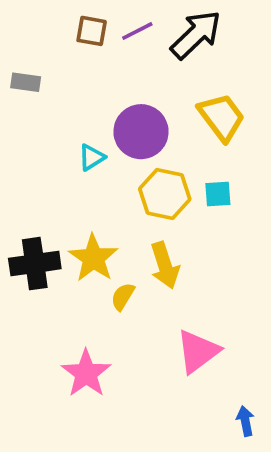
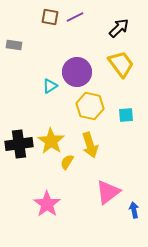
black arrow: (196, 35) -> (119, 28), moved, size x0.7
cyan square: (218, 194) -> (126, 115), moved
blue arrow: (245, 421) -> (134, 210), moved

